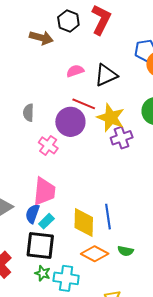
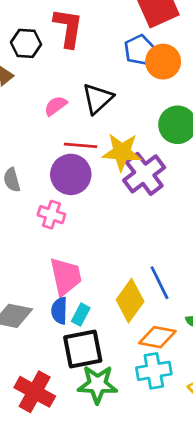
purple cross: (122, 138) -> (144, 174), size x1.4
yellow diamond: (84, 223) -> (130, 301), turned 52
green star: (43, 273) -> (97, 384), size x1.8
cyan cross: (66, 278) -> (154, 371), moved

